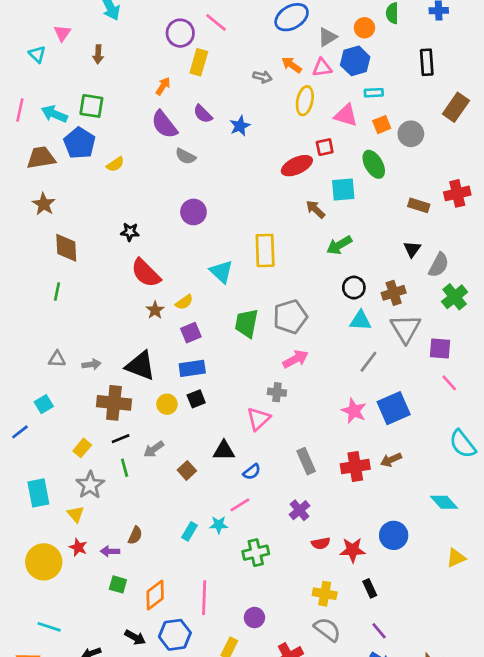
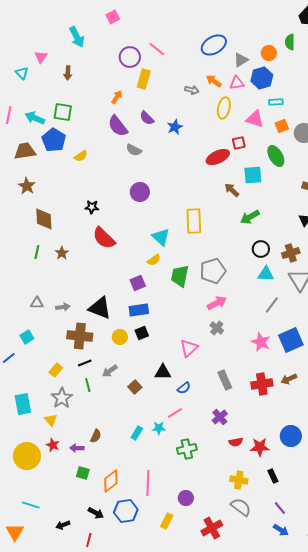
yellow semicircle: (184, 302) -> (154, 260), moved
brown star: (155, 310) -> (62, 253), moved
gray cross: (277, 392) -> (217, 328), moved, turned 32

